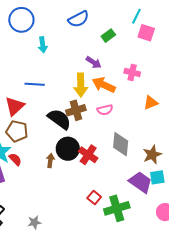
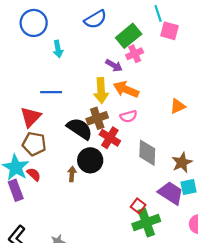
cyan line: (136, 16) -> (158, 13), turned -42
green rectangle: (108, 36) -> (129, 36), size x1.6
pink cross: (132, 72) -> (135, 54), moved, turned -35
red cross: (88, 155) -> (110, 138), moved
red square: (94, 197) -> (138, 206), moved

